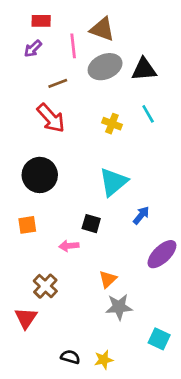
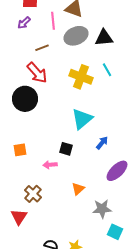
yellow cross: (112, 124) -> (81, 77), size x1.6
black circle: (40, 175) -> (25, 99), moved
gray star: (119, 307) -> (102, 209), moved

